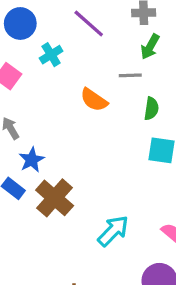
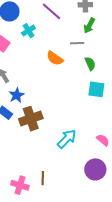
green semicircle: (151, 109) -> (90, 64), turned -32
brown cross: (55, 198) -> (31, 119), turned 30

